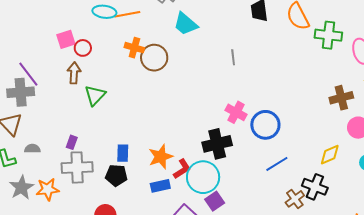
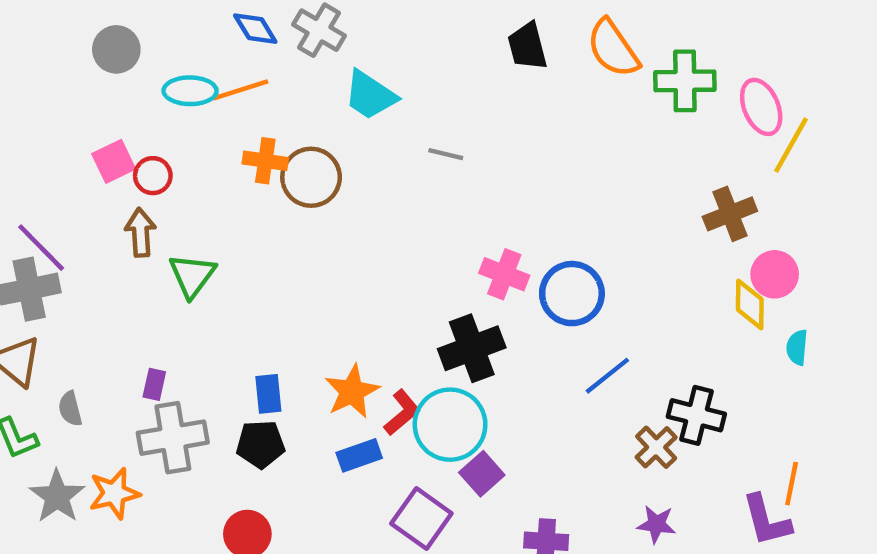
gray line: (233, 57) -> (446, 154), moved, turned -63
gray semicircle: (32, 149) -> (70, 409), turned -98
yellow diamond: (330, 155) -> (750, 304), moved, turned -60

